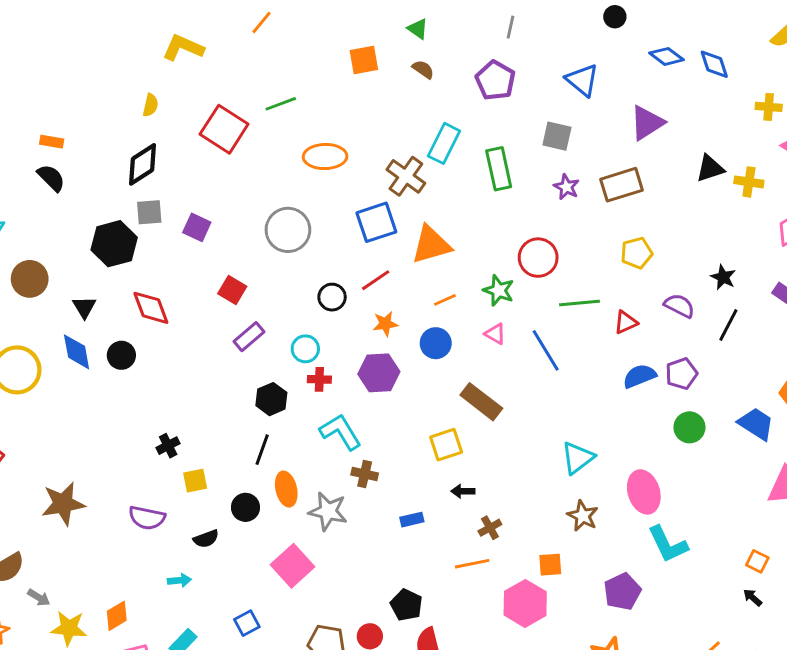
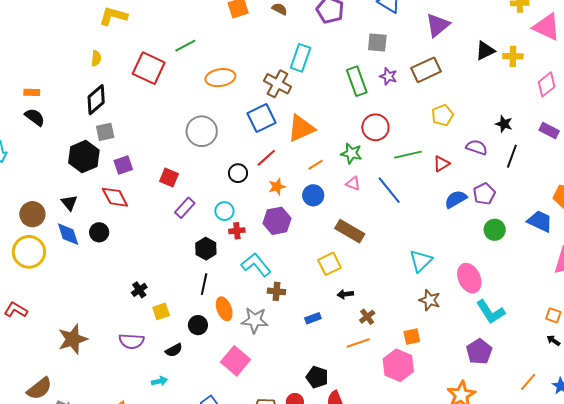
green rectangle: (499, 169) -> (357, 81), moved
purple square: (197, 227) -> (123, 165), moved, turned -36
brown circle: (30, 279) -> (32, 214), moved
purple pentagon: (622, 592) -> (479, 351), moved

